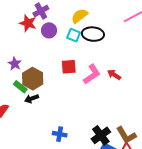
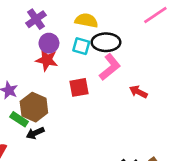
yellow semicircle: (80, 16) -> (86, 20), turned 54
red star: (28, 23) -> (47, 60), moved
pink L-shape: (92, 74) -> (110, 67), moved

